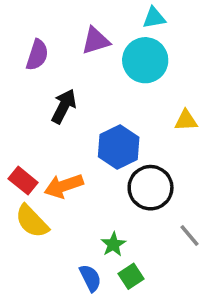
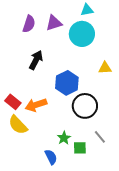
purple semicircle: (37, 55) -> (29, 24), moved
gray line: (189, 235) -> (100, 137), moved
green square: (131, 276) -> (80, 148), moved, turned 32

